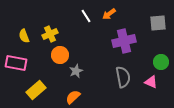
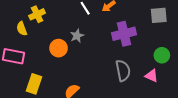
yellow cross: (50, 34) -> (37, 14), moved
gray star: (76, 71) -> (77, 36), moved
yellow rectangle: (36, 90) -> (34, 84), turned -30

